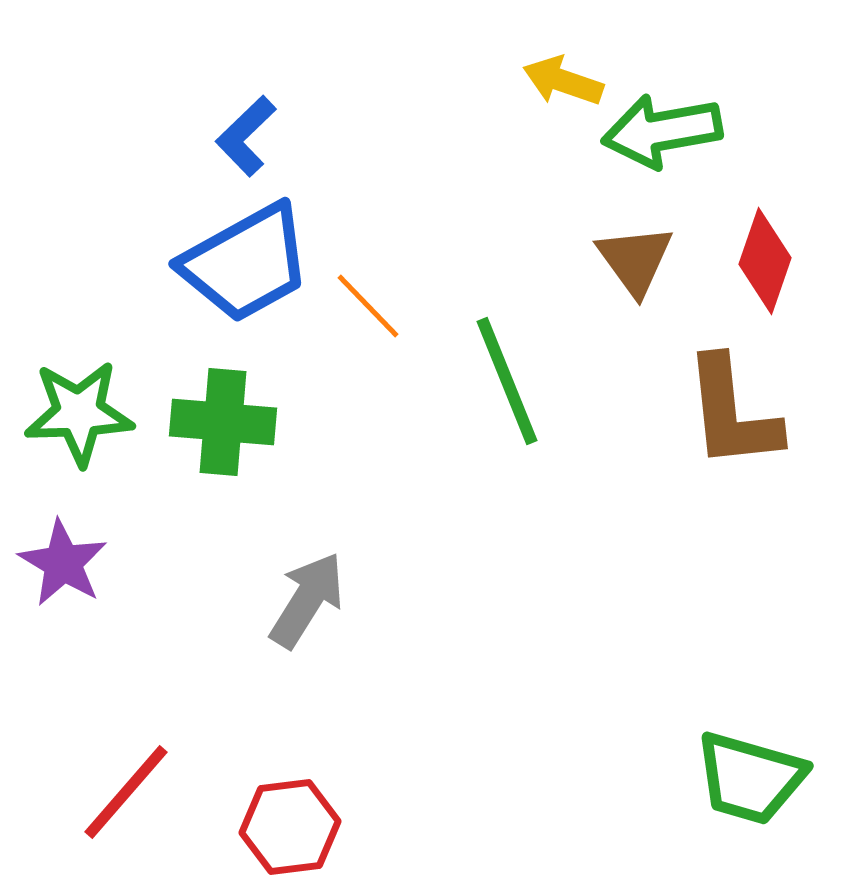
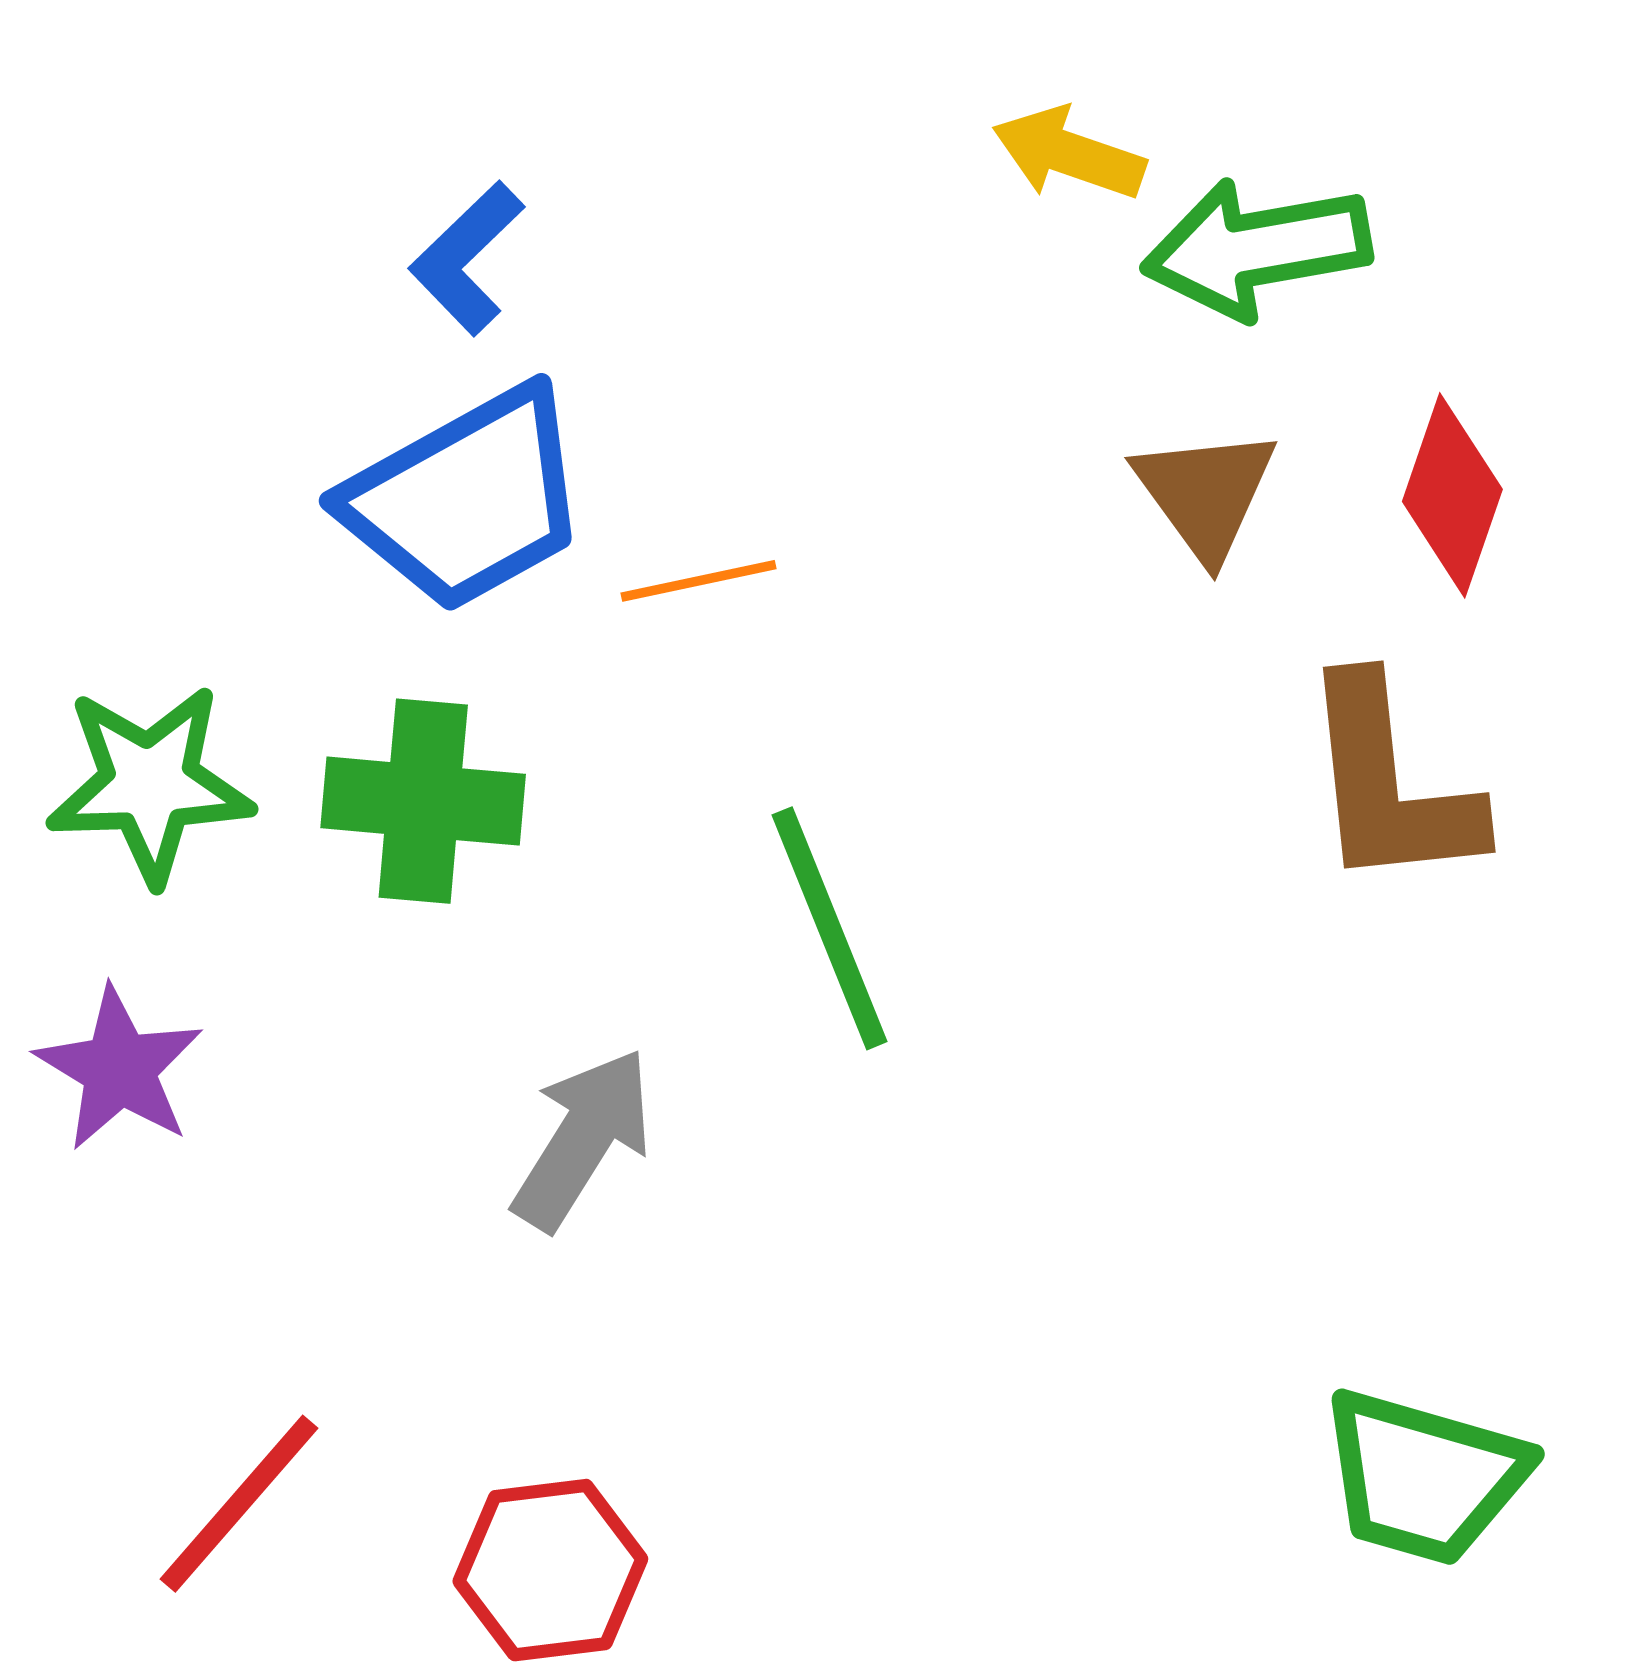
orange line: (368, 306) -> (698, 581), turned -58
green line: (507, 381) -> (829, 928), moved

